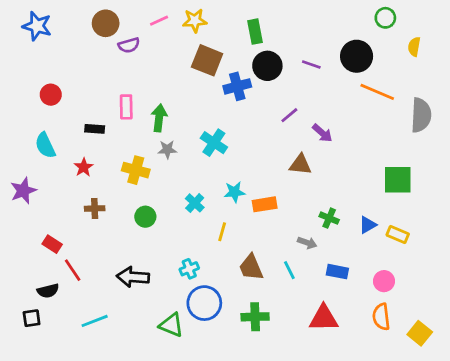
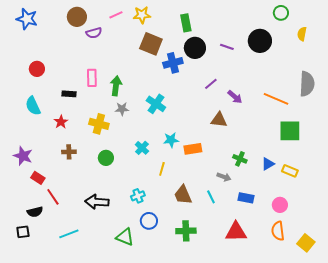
orange line: (377, 92) -> (276, 99), moved
purple star: (23, 191) -> (23, 156), moved, turned -30
blue circle: (204, 303) -> (149, 221), size x0.7

